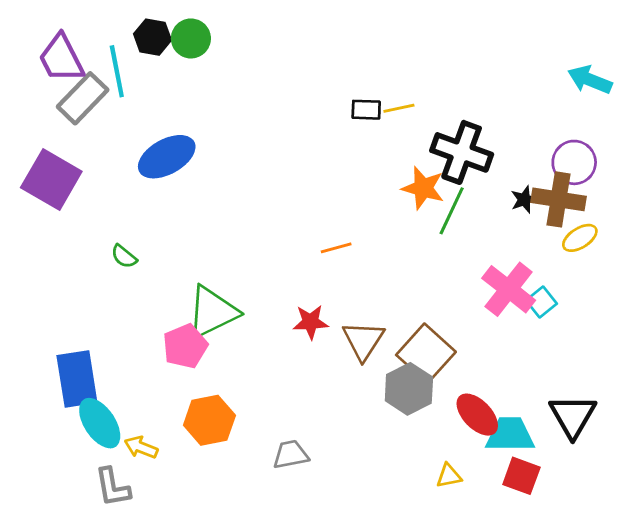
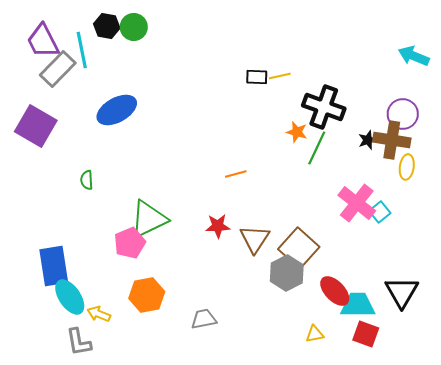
orange star: (423, 188) -> (297, 132), size x0.7
yellow ellipse: (580, 238) -> (407, 167), turned -50
green semicircle: (124, 256) -> (87, 180), turned 48

